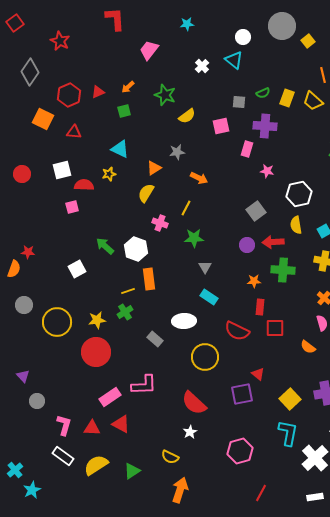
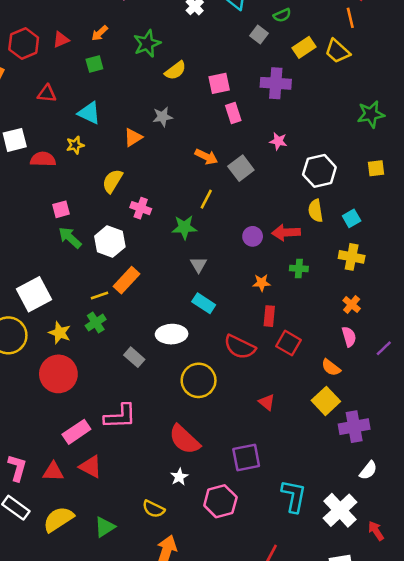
green semicircle: (263, 93) -> (282, 15), moved
green star: (165, 95) -> (147, 43), turned 30
yellow rectangle: (287, 98) -> (304, 47), turned 36
gray square: (239, 102) -> (259, 34), moved, turned 32
red triangle: (74, 132) -> (47, 94), moved
pink rectangle: (247, 149) -> (233, 113), moved, turned -35
orange arrow: (199, 178) -> (206, 157), moved
yellow semicircle: (146, 193) -> (112, 181), moved
pink square: (72, 207) -> (61, 209), moved
yellow line: (186, 208) -> (206, 199), moved
gray square: (256, 211) -> (241, 168), moved
white square: (77, 269) -> (34, 294), moved, size x1.5
green cross: (283, 270) -> (299, 269), size x0.6
orange rectangle: (149, 279) -> (127, 280), turned 50
yellow star: (97, 320) -> (60, 333), turned 30
red square: (275, 328) -> (289, 343), turned 30
purple square: (242, 394) -> (246, 458), moved
yellow square: (290, 399) -> (326, 401), moved
cyan L-shape: (288, 433) -> (294, 496), moved
pink hexagon: (240, 451) -> (220, 501), moved

